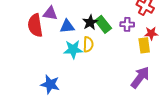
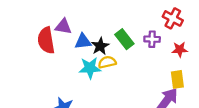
black star: (90, 22) -> (100, 46), moved
yellow semicircle: (88, 44) -> (107, 62), turned -105
yellow rectangle: (144, 45) -> (177, 79), moved

